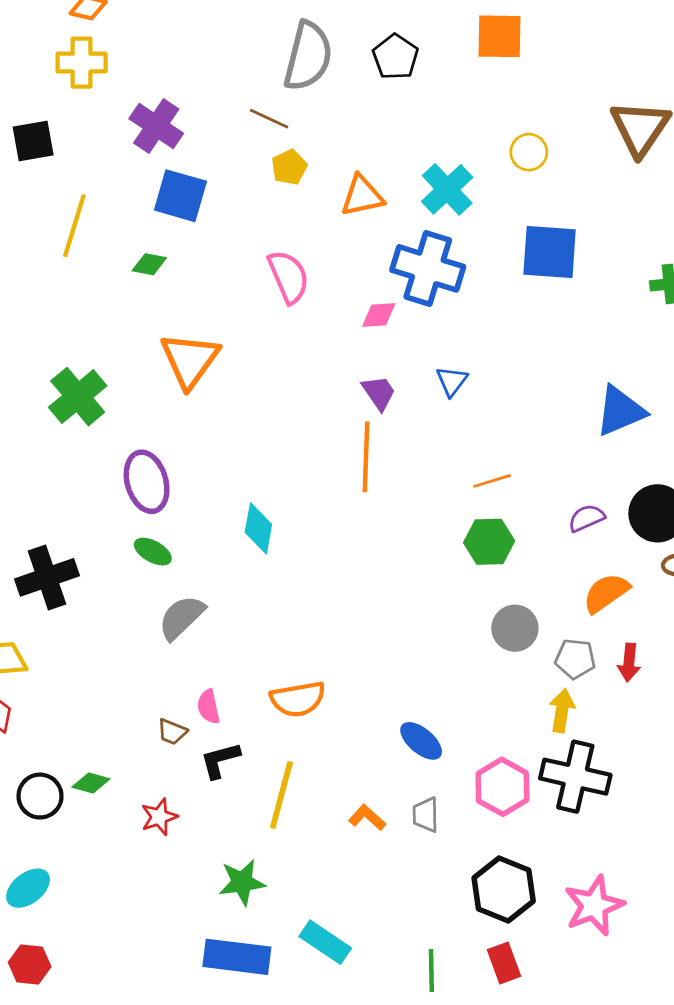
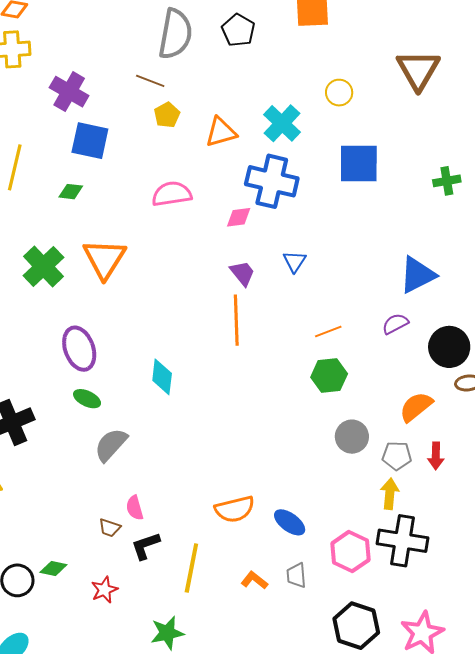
pink semicircle: (289, 277) -> (172, 194), turned -72
green cross: (78, 397) -> (43, 266), moved
purple semicircle: (586, 518) -> (395, 324), moved
orange semicircle: (298, 699) -> (235, 509), moved

